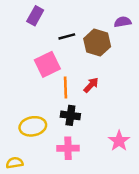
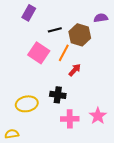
pink square: (47, 64) -> (39, 53), turned -30
orange line: (66, 87) -> (64, 53), moved, turned 30
pink cross: (68, 148) -> (70, 119), moved

